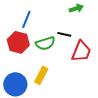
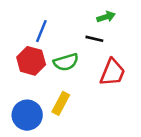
black line: (64, 34) -> (94, 39), moved

